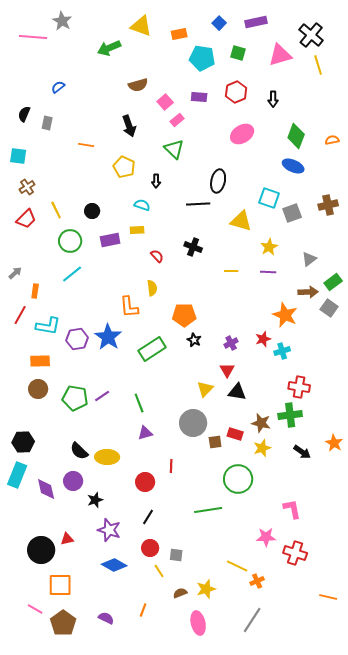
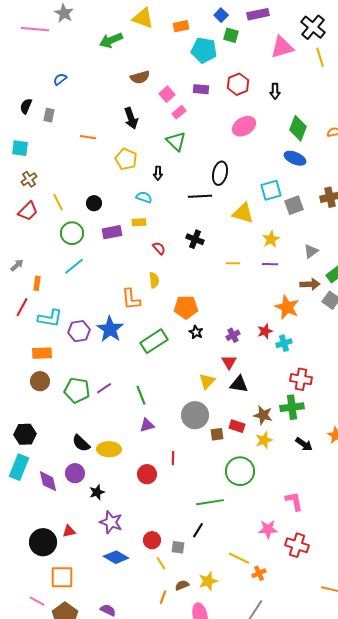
green square: (238, 53) -> (231, 35), moved
cyan square: (269, 198) -> (271, 190), turned -35
black line: (148, 517) -> (198, 530), moved
orange line: (143, 610) -> (163, 597), moved

